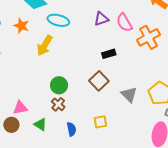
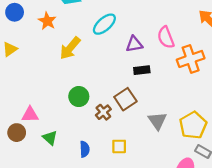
purple triangle: (101, 19) -> (134, 44), moved
cyan ellipse: (58, 20) -> (104, 24), moved, turned -65
brown cross: (58, 104) -> (103, 112), moved

